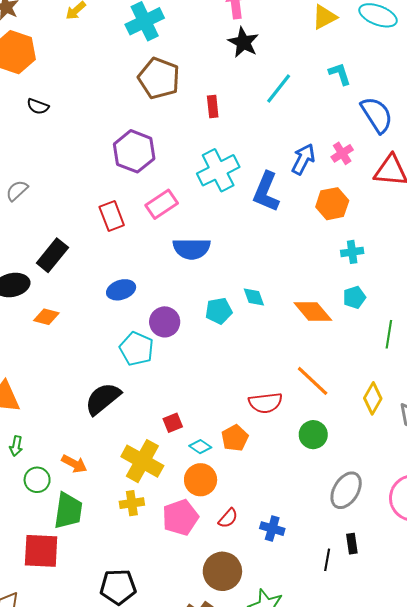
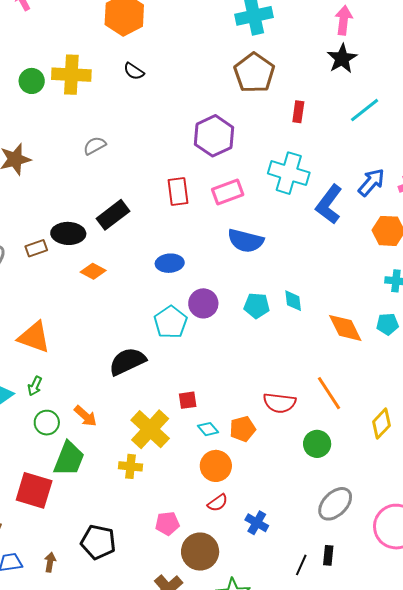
cyan cross: (218, 170) -> (289, 173), turned 30
orange circle: (201, 480) -> (216, 466), moved
pink pentagon: (180, 517) -> (167, 524), moved, size x0.7

